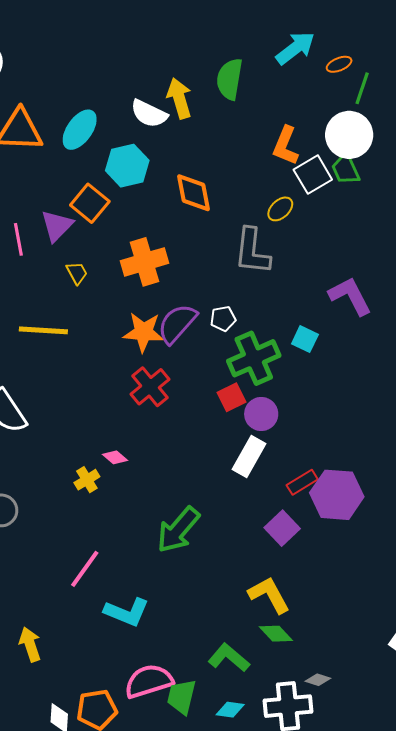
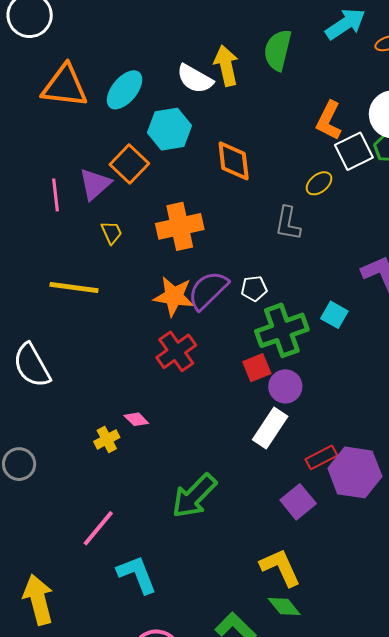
gray L-shape: (252, 251) -> (288, 223), size x0.7
cyan L-shape: (127, 612) -> (137, 574), turned -138
yellow arrow: (30, 644) -> (38, 600), size x1.4

